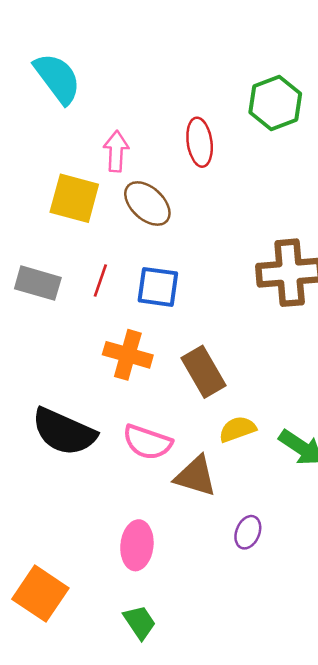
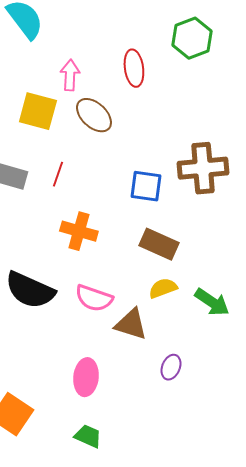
blue square: (158, 287) -> (146, 186), moved
brown rectangle: (203, 372) -> (159, 244), moved, turned -36
green trapezoid: (140, 622) -> (88, 436), turned -32

